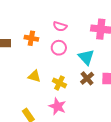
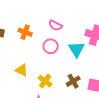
cyan triangle: (86, 57) -> (76, 49), moved

